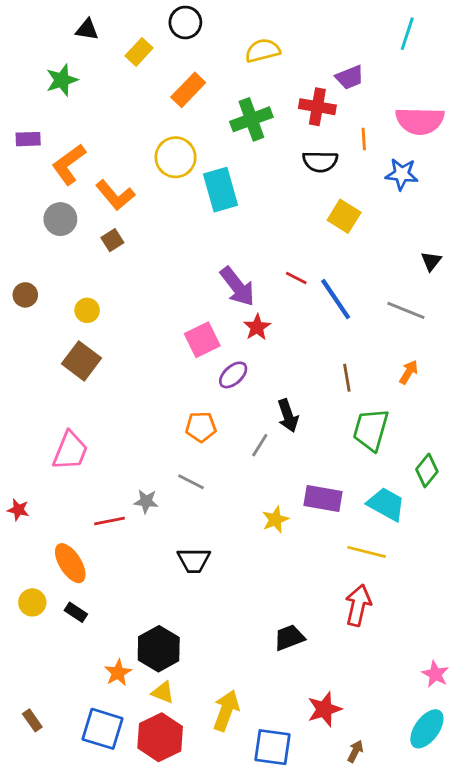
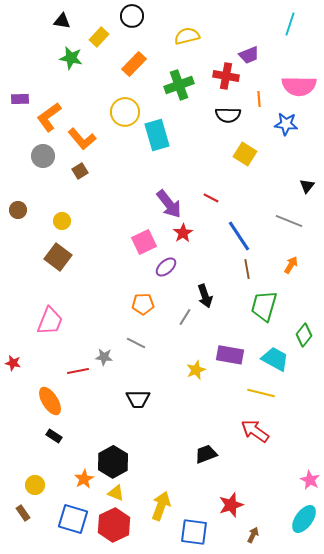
green star: (62, 80) -> (71, 58), moved, turned 30
blue line: (336, 299) -> (239, 236), moved
yellow circle: (32, 602) -> (35, 485), moved
red arrow: (358, 605) -> (255, 431), turned -68

